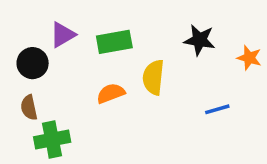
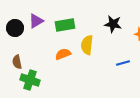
black circle: (33, 63) -> (15, 28), moved
green cross: (52, 140) -> (30, 80), turned 30

